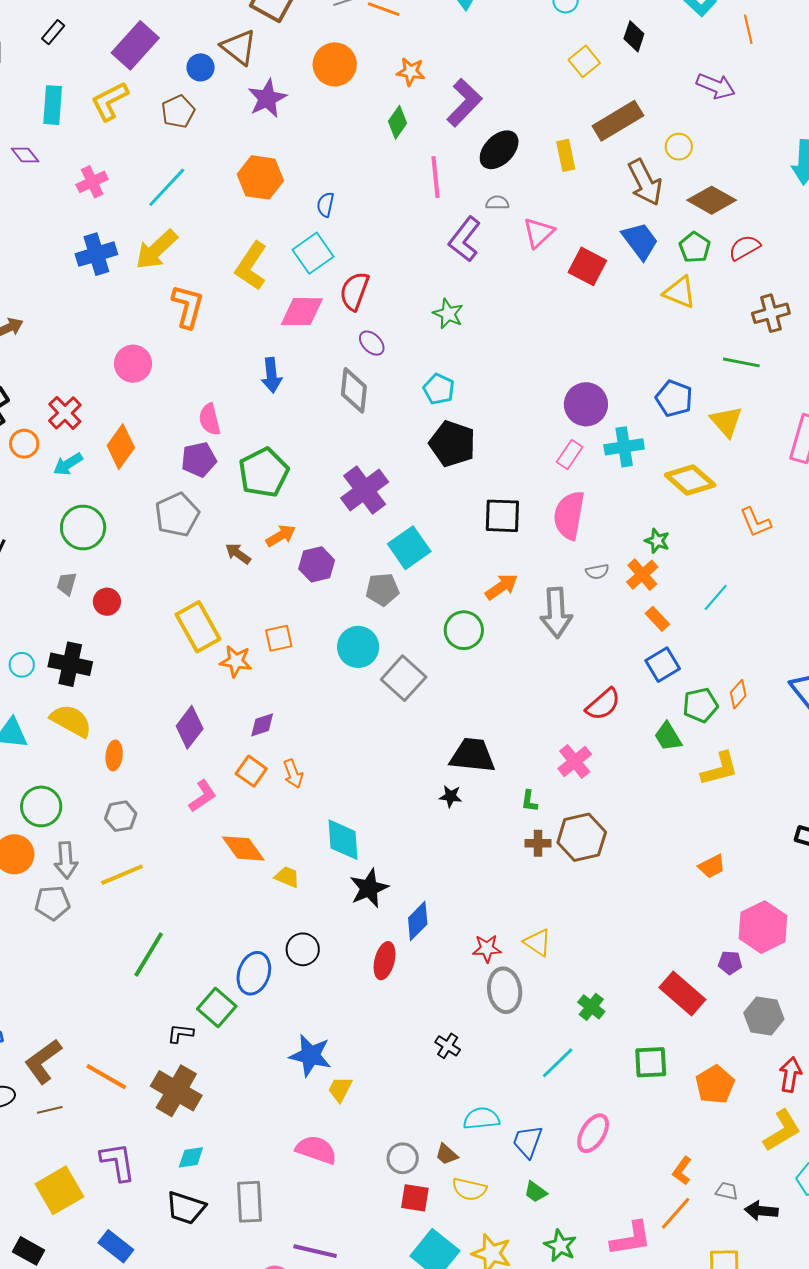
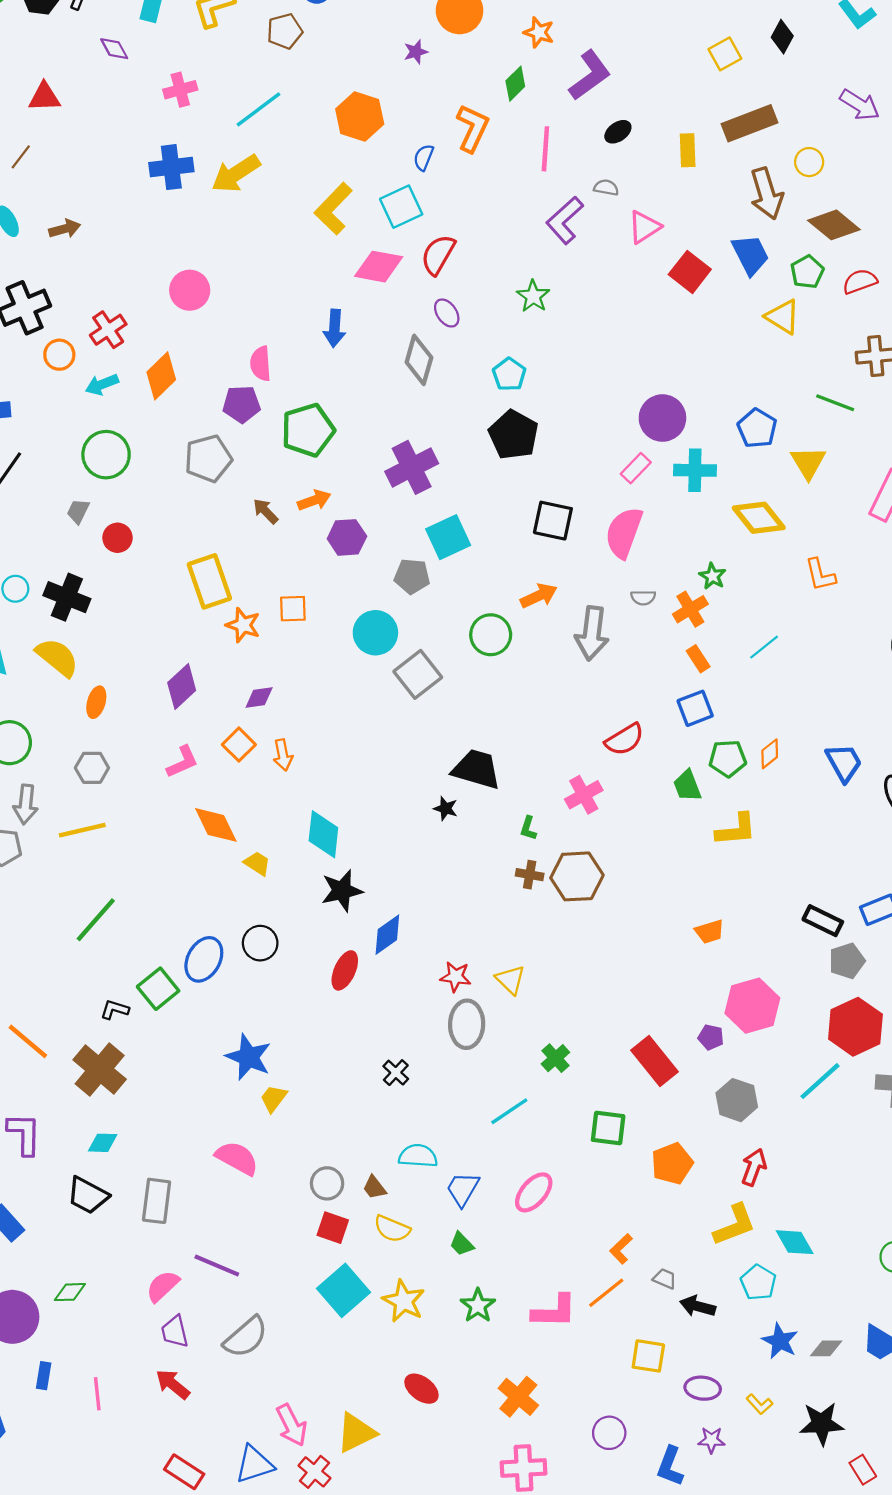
purple star: (267, 98) -> (416, 52), moved, size x0.6
black ellipse: (499, 150) -> (618, 132), size x0.6
orange L-shape: (188, 306) -> (473, 128), moved

